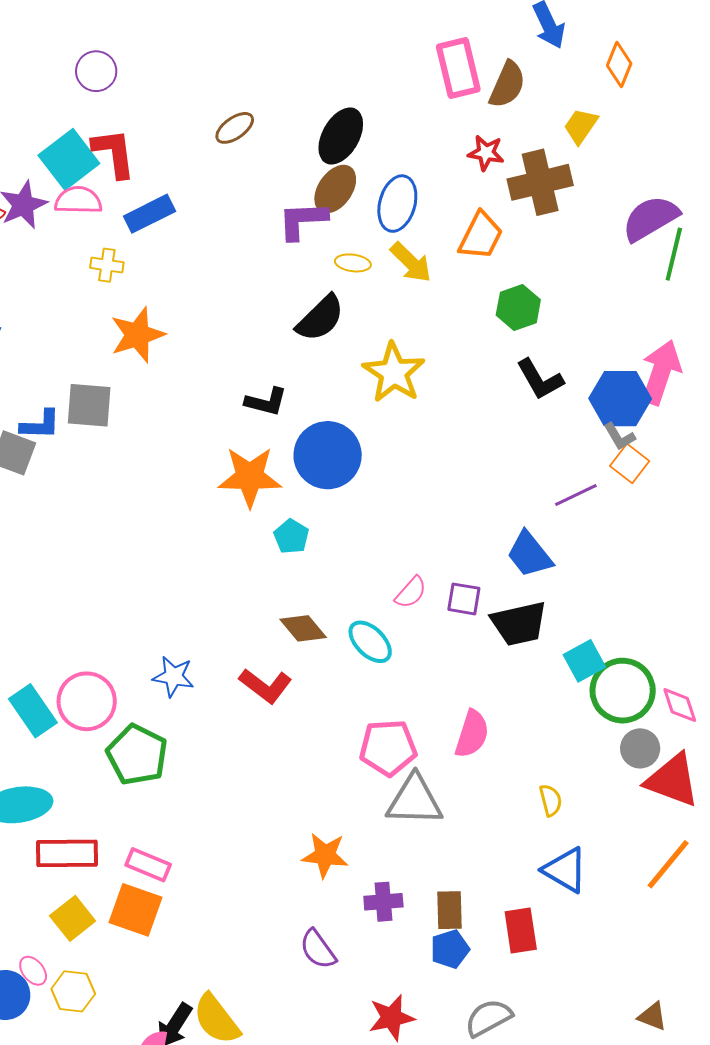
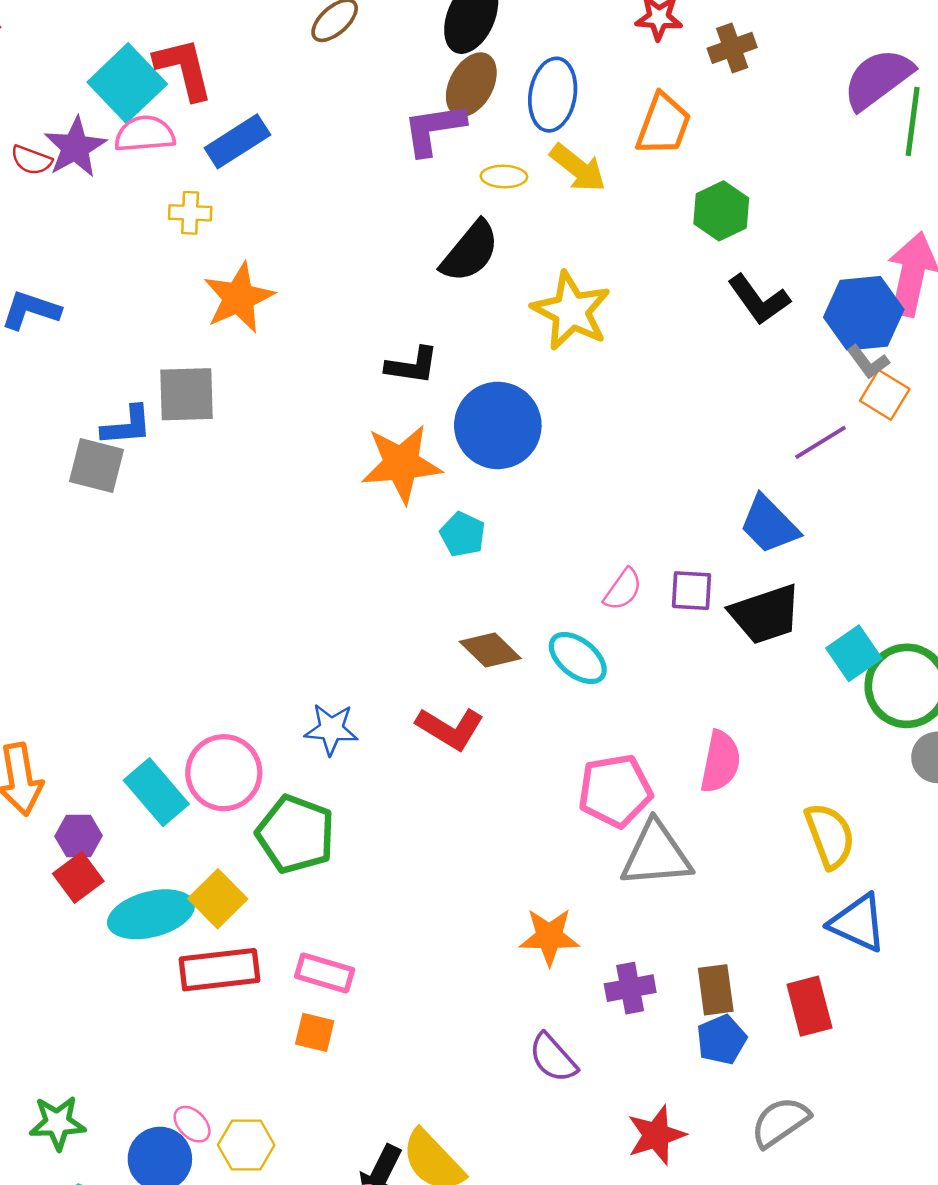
brown cross: (540, 182) -> (732, 48), size x0.6
yellow semicircle: (551, 800) -> (830, 836), size x1.6
orange square: (136, 910) -> (315, 1032), size x0.6
yellow square: (73, 918) -> (218, 899), moved

